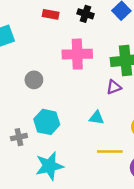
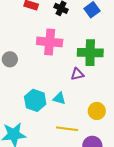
cyan hexagon: (47, 122) -> (35, 100), moved

